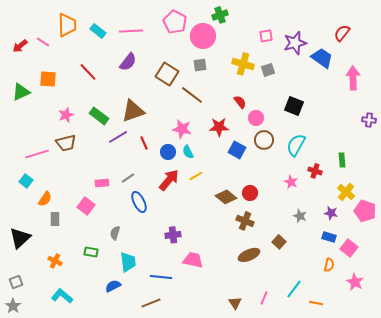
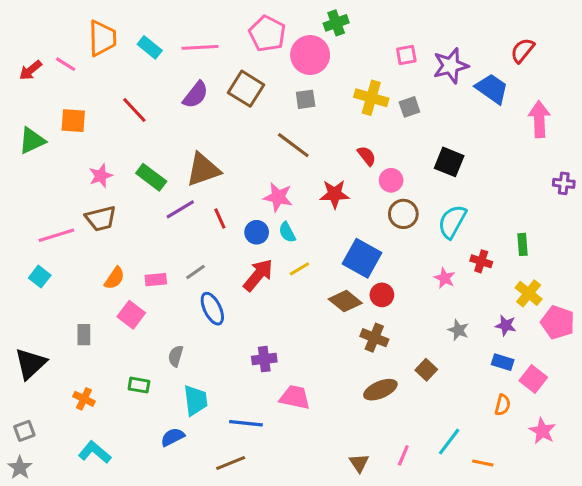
brown square: (167, 74) -> (246, 89), moved
blue square: (237, 150) -> (362, 258), moved, size x1.4
orange semicircle: (45, 199) -> (115, 278), moved

